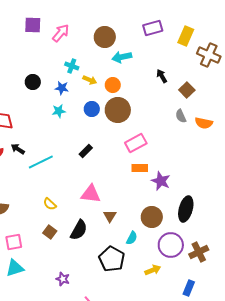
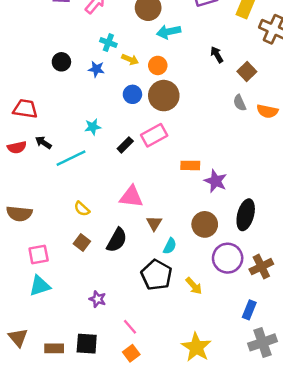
cyan star: (59, 111) -> (93, 127), moved
pink rectangle: (136, 143) -> (154, 135), moved
cyan semicircle: (132, 238) -> (170, 246), moved
yellow arrow: (153, 270) -> (194, 286), moved, turned 70

